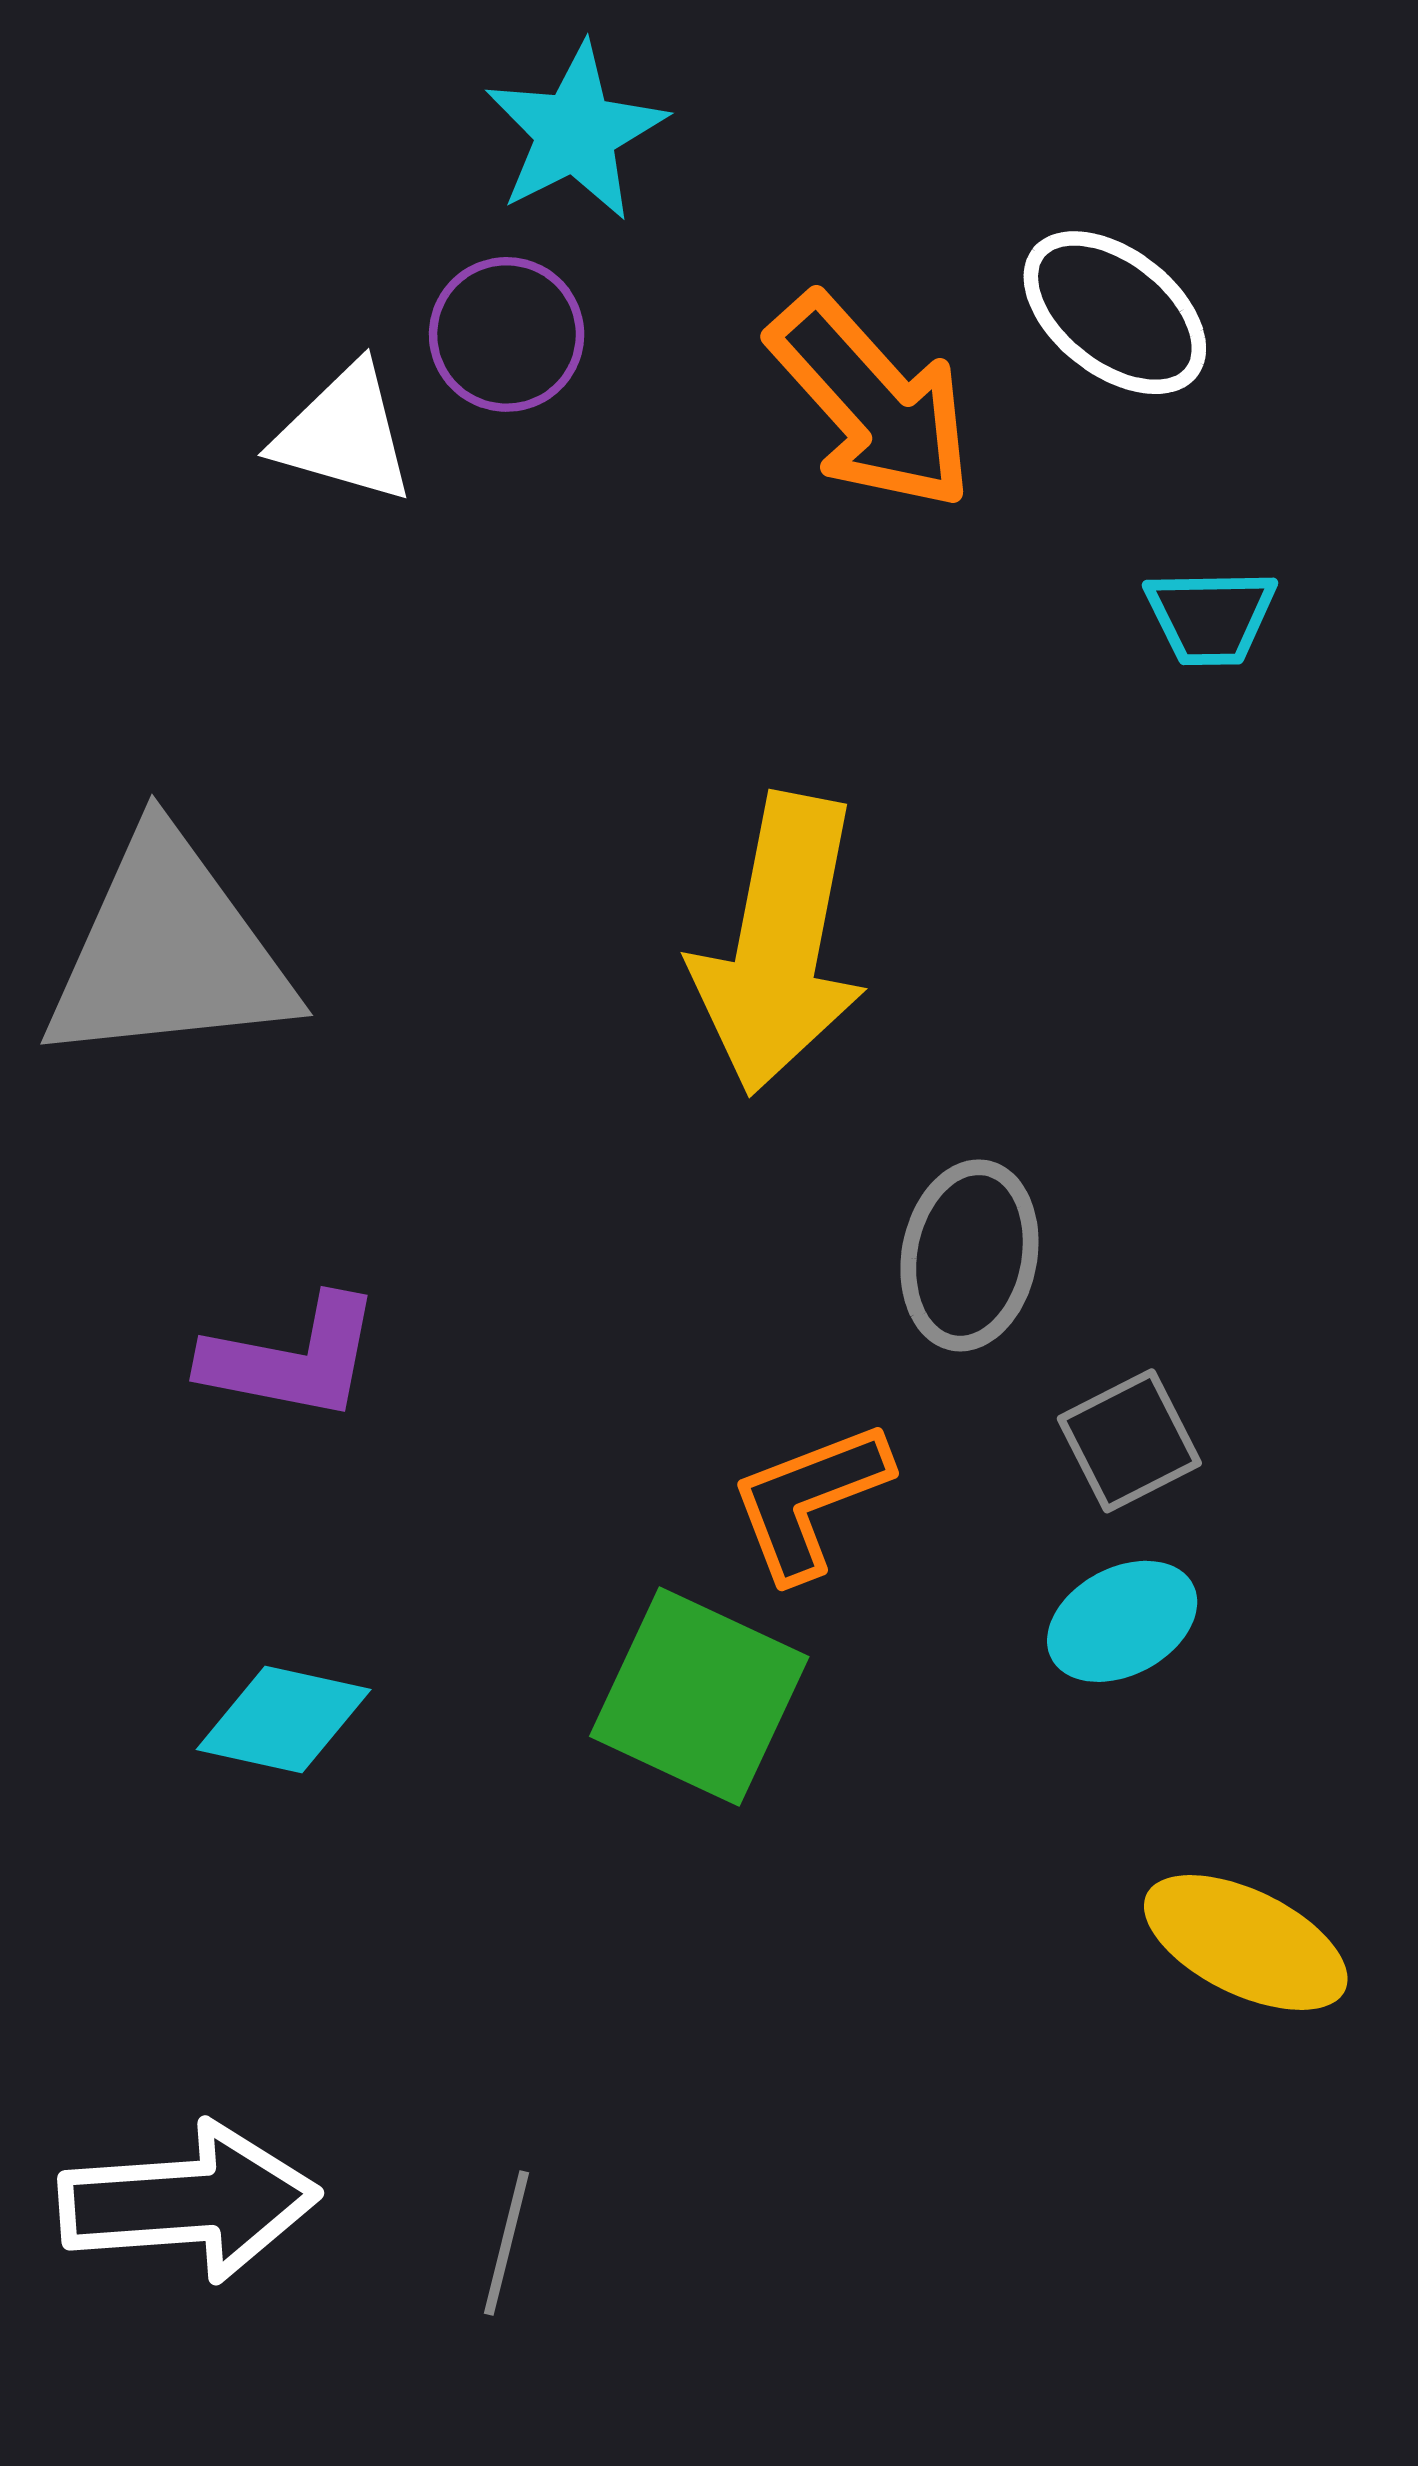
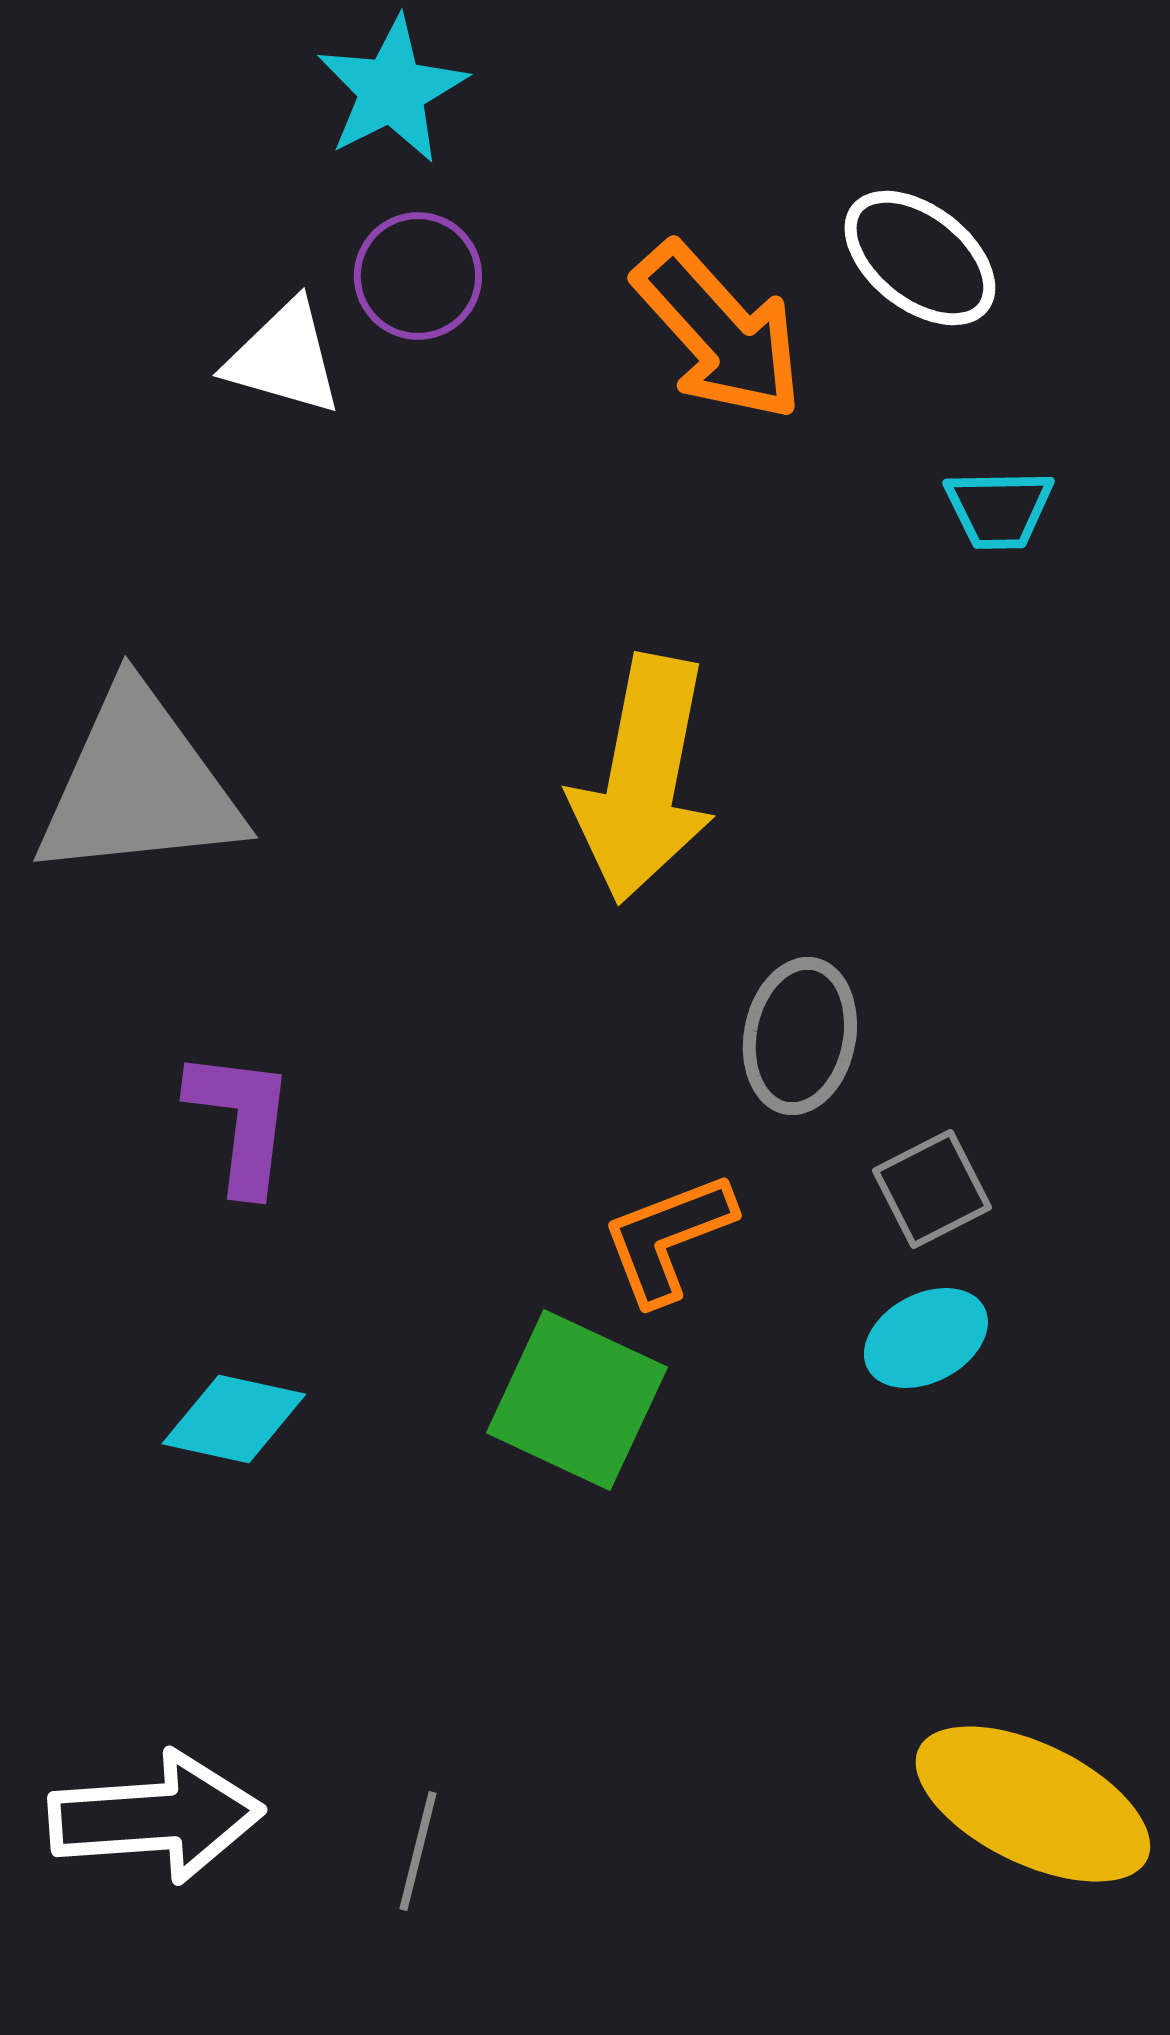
cyan star: (576, 132) -> (392, 90), moved
purple L-shape: (292, 1358) -> (241, 1121), turned -94
yellow ellipse: (1246, 1943) -> (1033, 1804), moved, size x1.4

